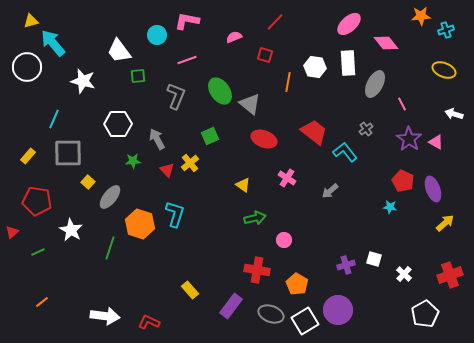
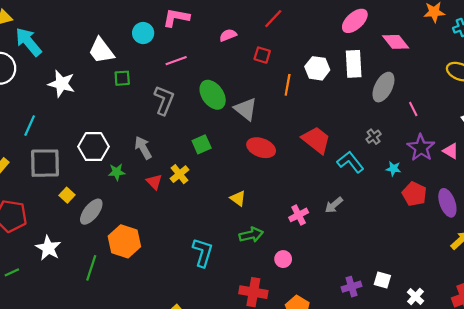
white hexagon: (118, 124) -> (93, 147), moved
pink cross: (287, 178) -> (299, 215), moved, turned 30
cyan star: (390, 207) -> (393, 169), moved
cyan L-shape: (175, 214) -> (203, 252), moved

